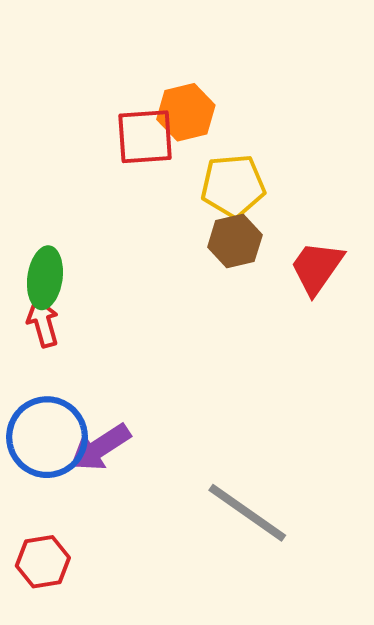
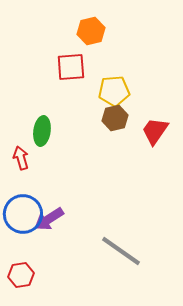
orange hexagon: (186, 112) -> (91, 31), moved
green ellipse: (45, 278) -> (42, 131), moved

